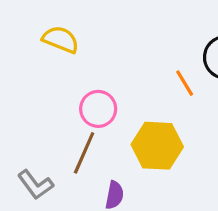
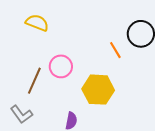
brown line: (84, 153) -> (34, 81), moved

